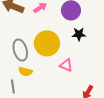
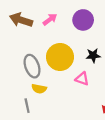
black star: (79, 34) -> (93, 55), moved

